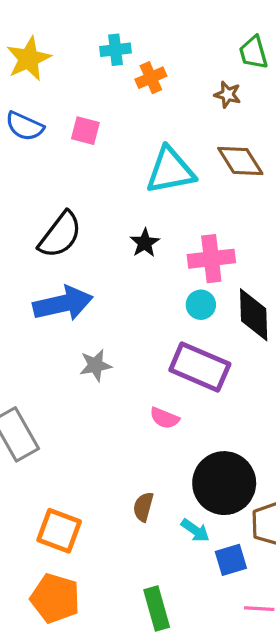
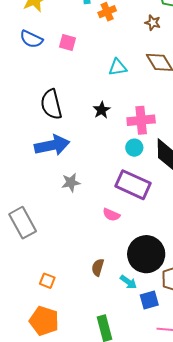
cyan triangle: (170, 171) -> (118, 67), size x0.6
black semicircle: (60, 235) -> (51, 104), turned 128
orange square: (59, 531) -> (47, 281), size x0.6

